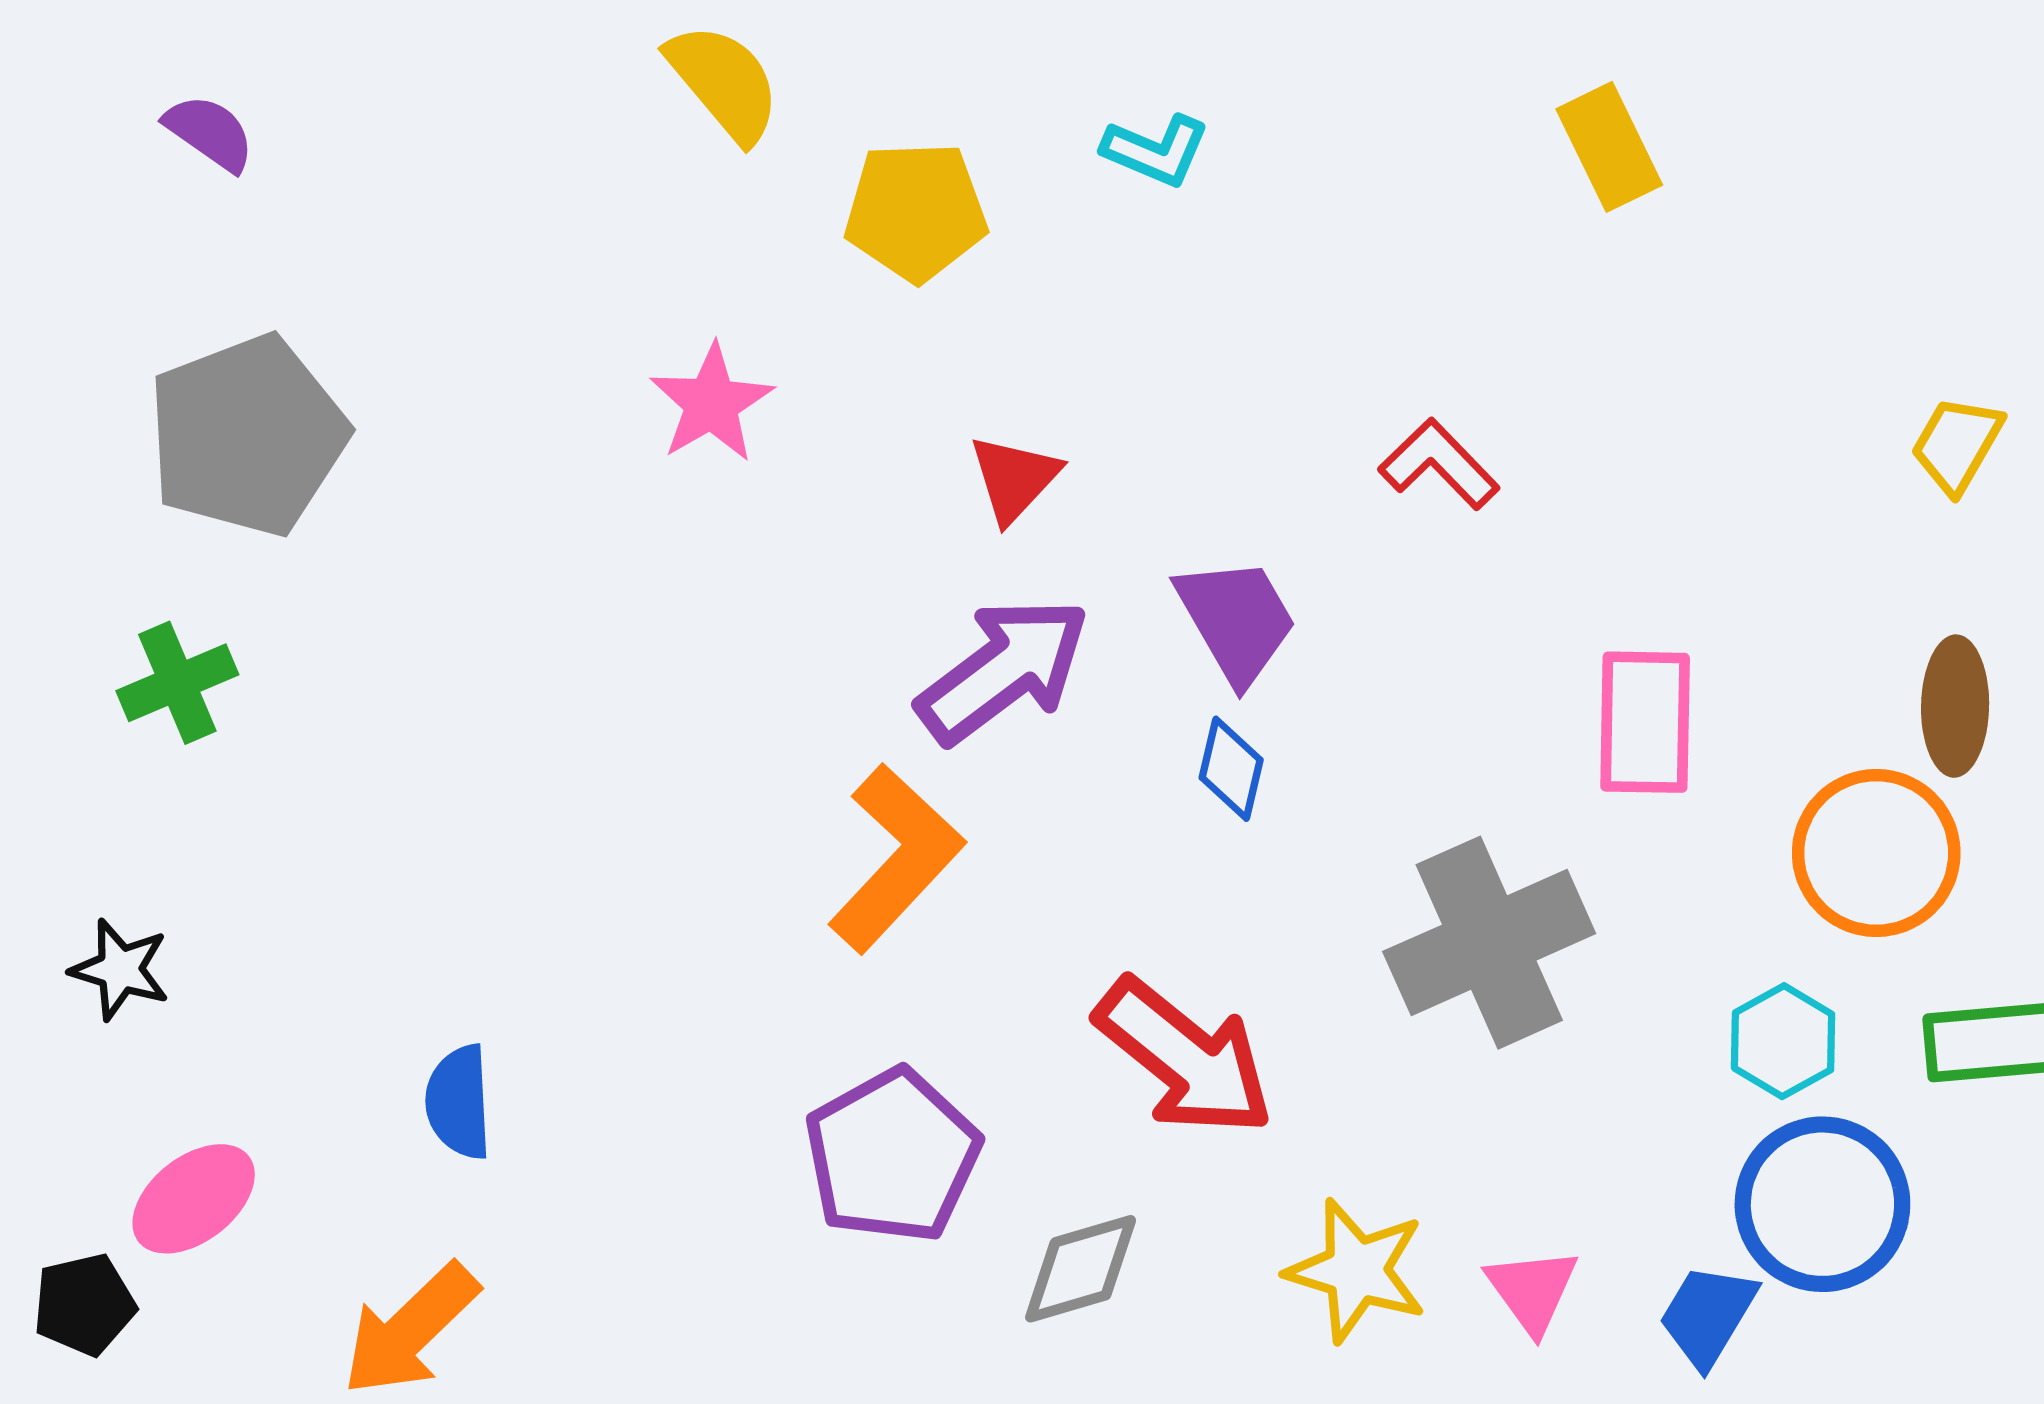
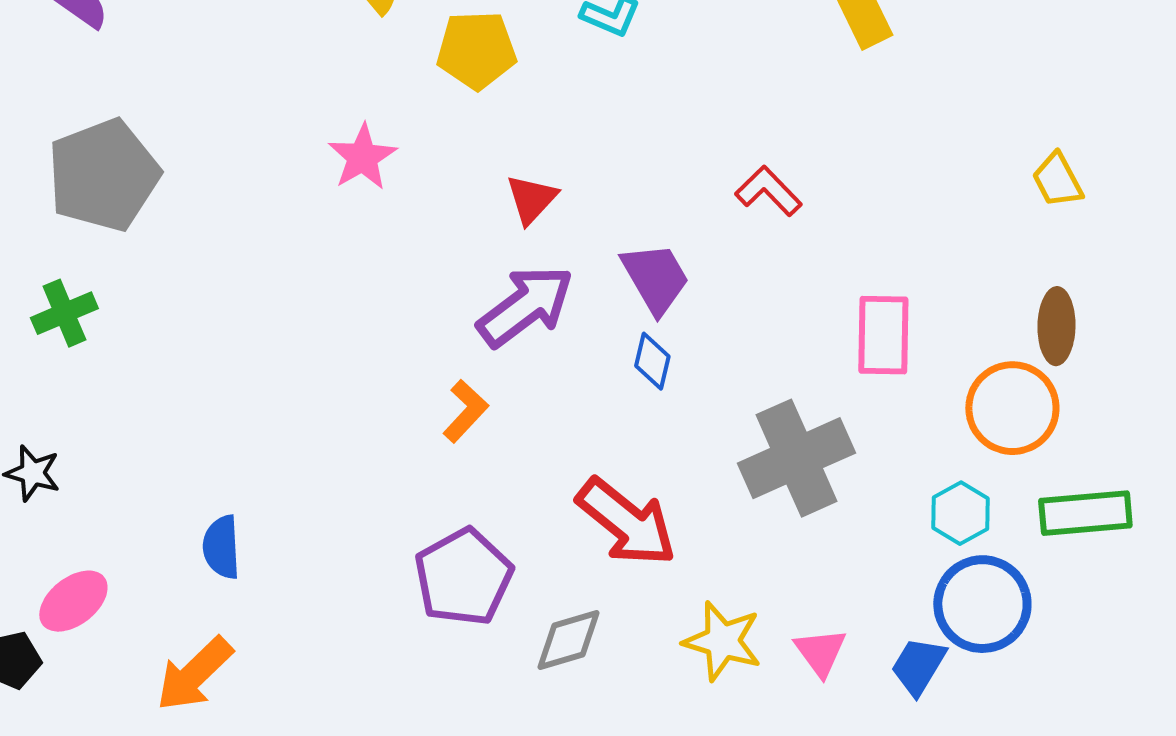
yellow trapezoid: (1957, 444) -> (1057, 180), turned -58
orange L-shape: (896, 858) -> (465, 411), size x0.6

